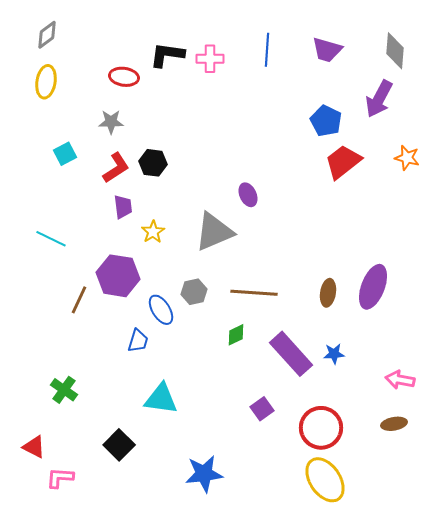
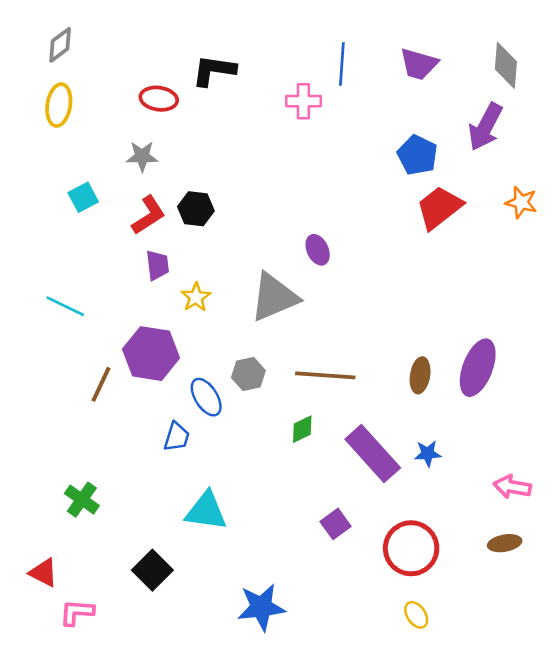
pink cross: (210, 59) -> (303, 101), moved
yellow ellipse: (325, 480) -> (416, 615), size x0.5

